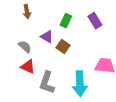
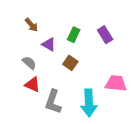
brown arrow: (27, 12) -> (31, 25), turned -32
purple triangle: (47, 37) -> (49, 44), moved

